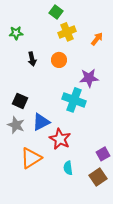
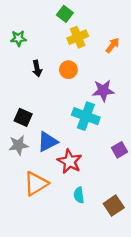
gray star: (16, 125) -> (18, 145), turned -30
purple square: (103, 154) -> (120, 150), moved

